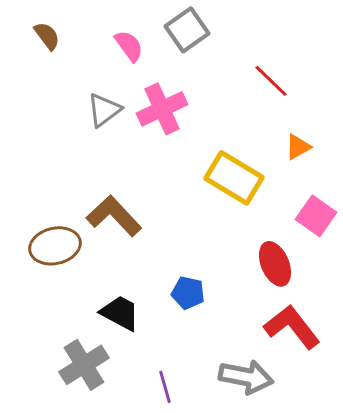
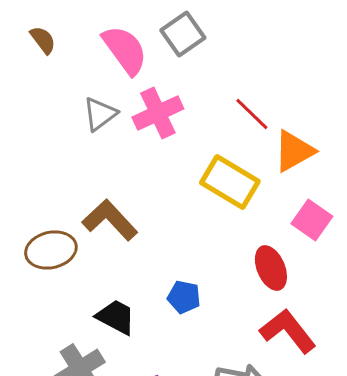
pink semicircle: (129, 46) -> (125, 50), size x1.6
red line: (271, 81) -> (252, 114), moved
orange triangle: (298, 147) -> (294, 151), size x1.6

